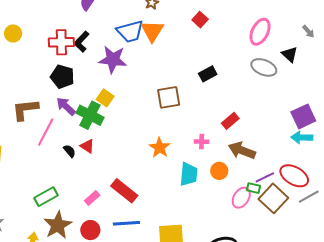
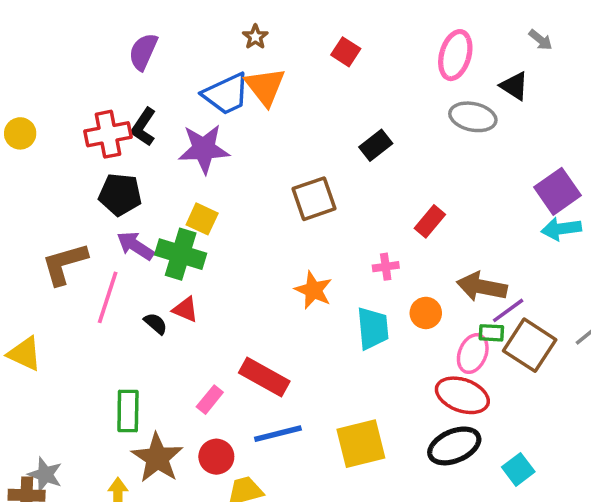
brown arrow: (242, 150) -> (482, 287), moved
red ellipse: (294, 176) -> (462, 395), moved
green rectangle: (46, 197) -> (128, 411), turned -50

